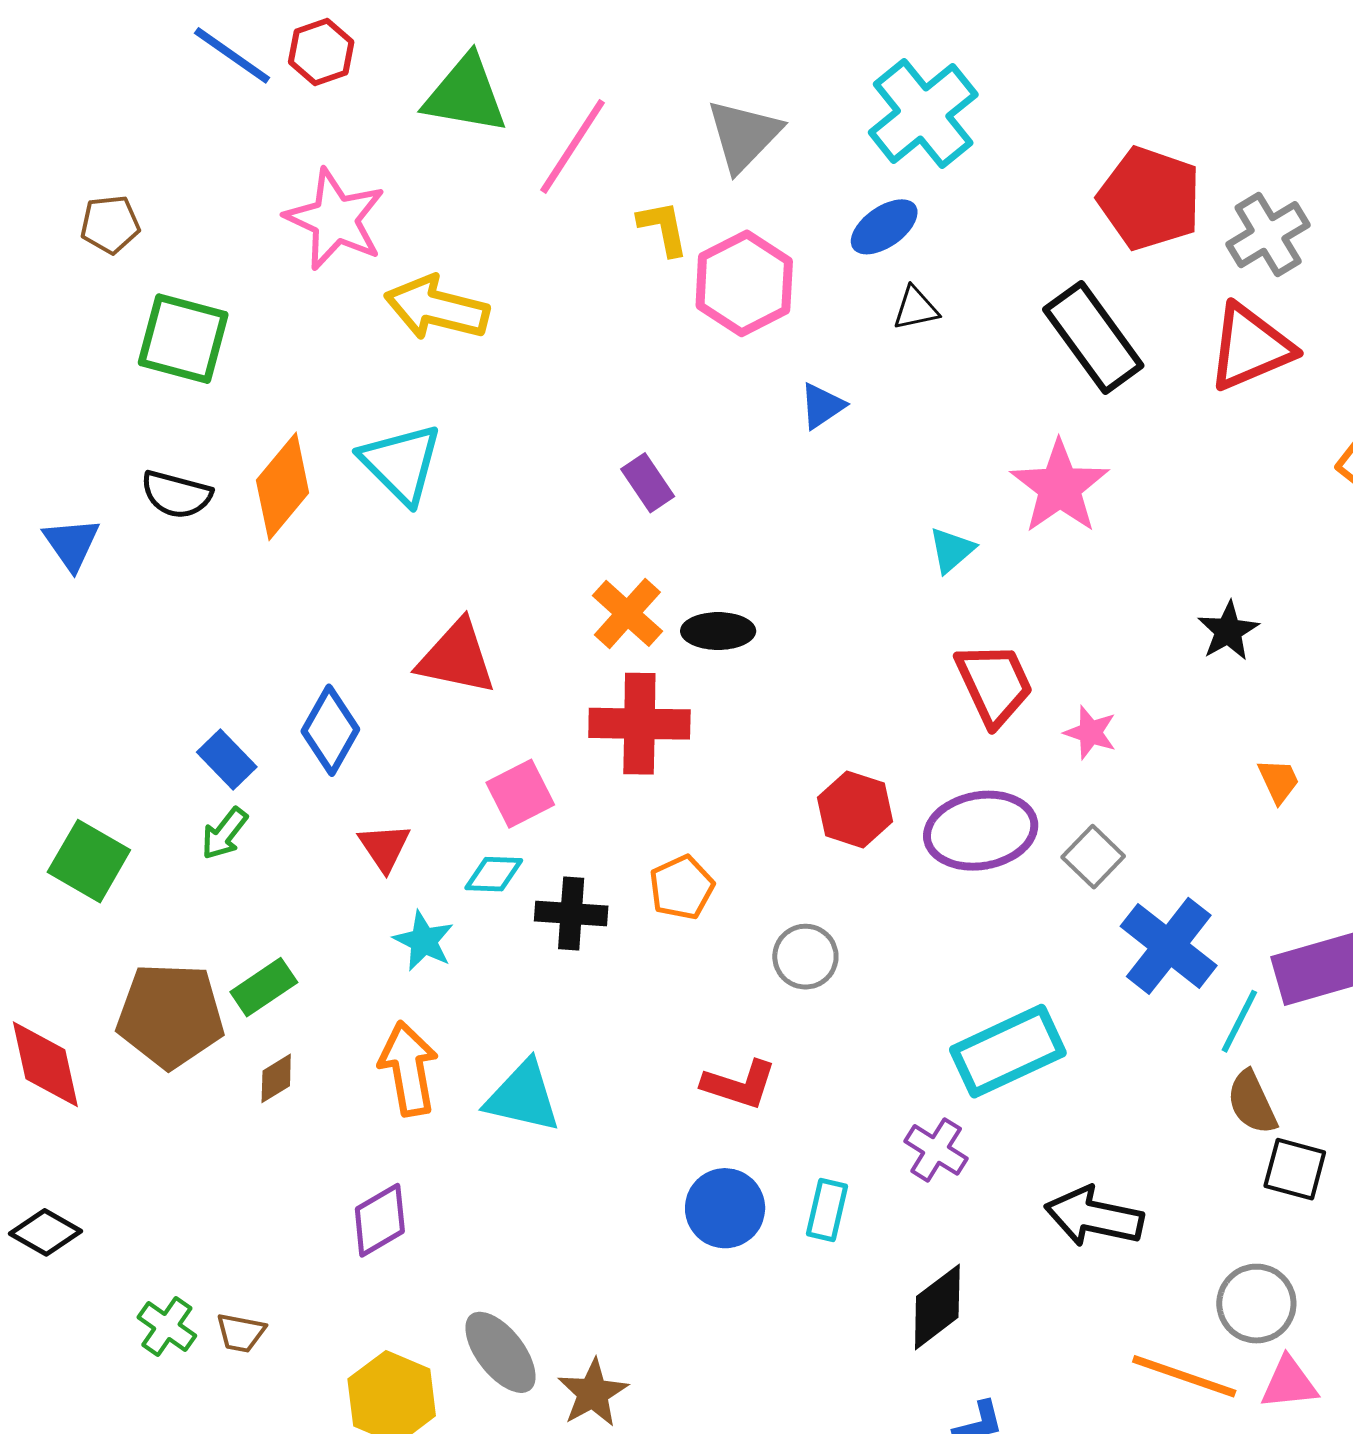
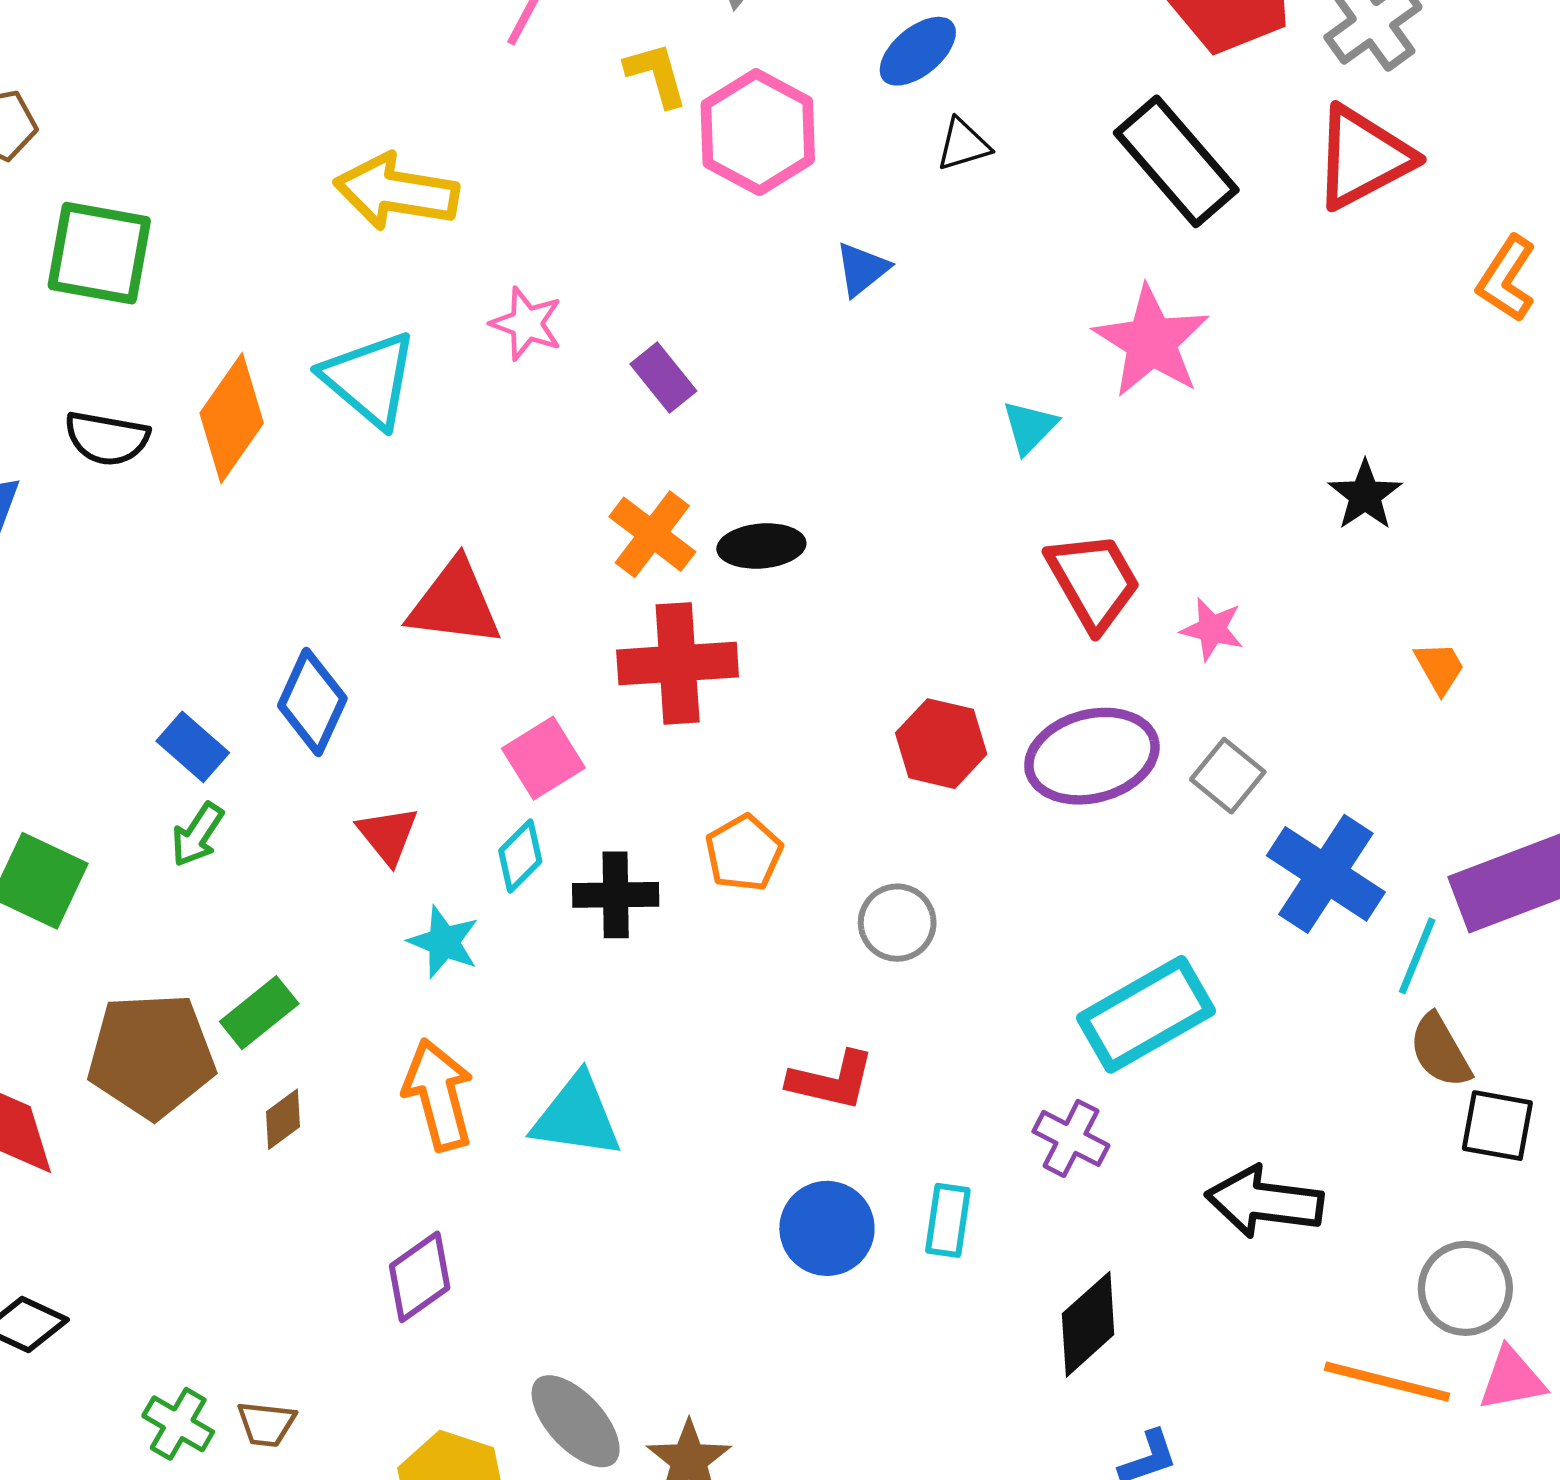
pink star: (335, 219) -> (526, 324), moved, size x0.6
cyan diamond: (494, 874) -> (520, 856), turned -42

